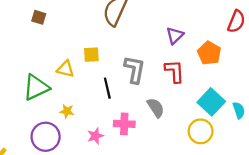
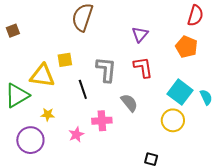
brown square: (39, 17) -> (13, 31), turned -32
orange pentagon: (209, 53) -> (186, 47), moved
yellow triangle: (65, 69) -> (42, 76), size x1.5

